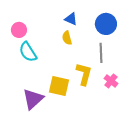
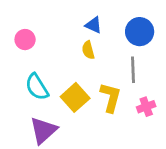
cyan semicircle: (28, 52) -> (37, 87), moved
pink cross: (111, 81) -> (146, 107), turned 32
yellow square: (59, 86) -> (75, 97), moved, turned 35

